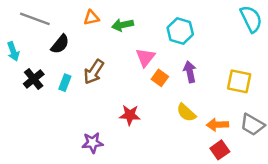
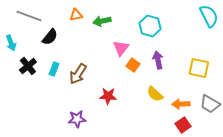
brown arrow: (94, 72) -> (78, 74), moved

